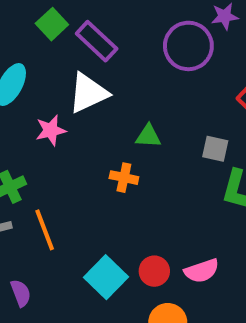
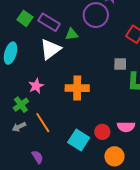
pink star: (51, 130) -> (36, 86), moved
green triangle: (148, 136) -> (72, 34), moved
orange cross: (124, 178) -> (77, 88), size x1.6
pink semicircle: (202, 271) -> (126, 127), turned 30

